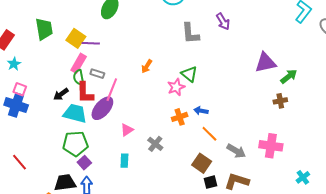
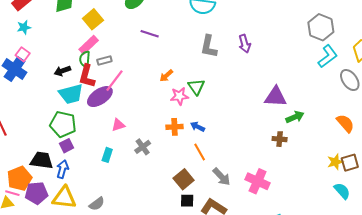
purple line: (91, 43) -> (150, 34), moved
orange arrow: (147, 66) -> (166, 76), moved
gray rectangle: (97, 74) -> (104, 61), turned -48
cyan trapezoid: (75, 113) -> (71, 94), turned 135

